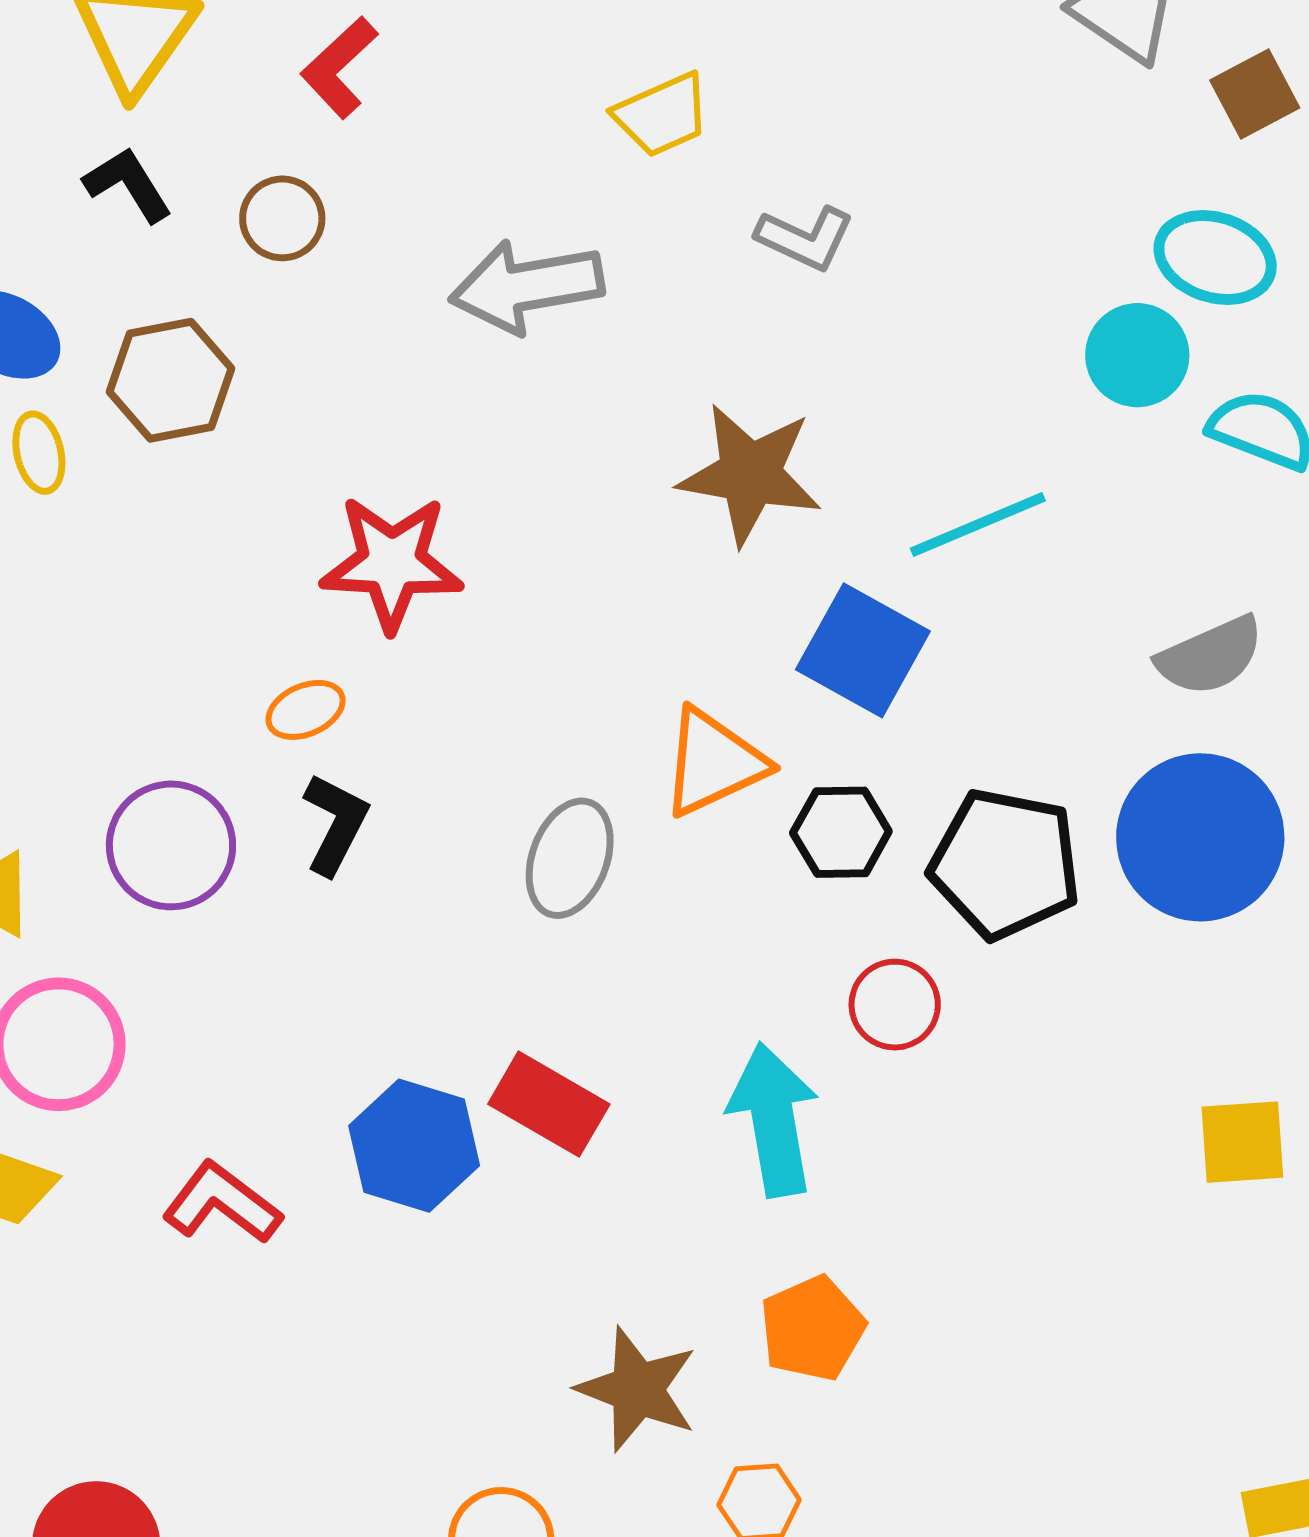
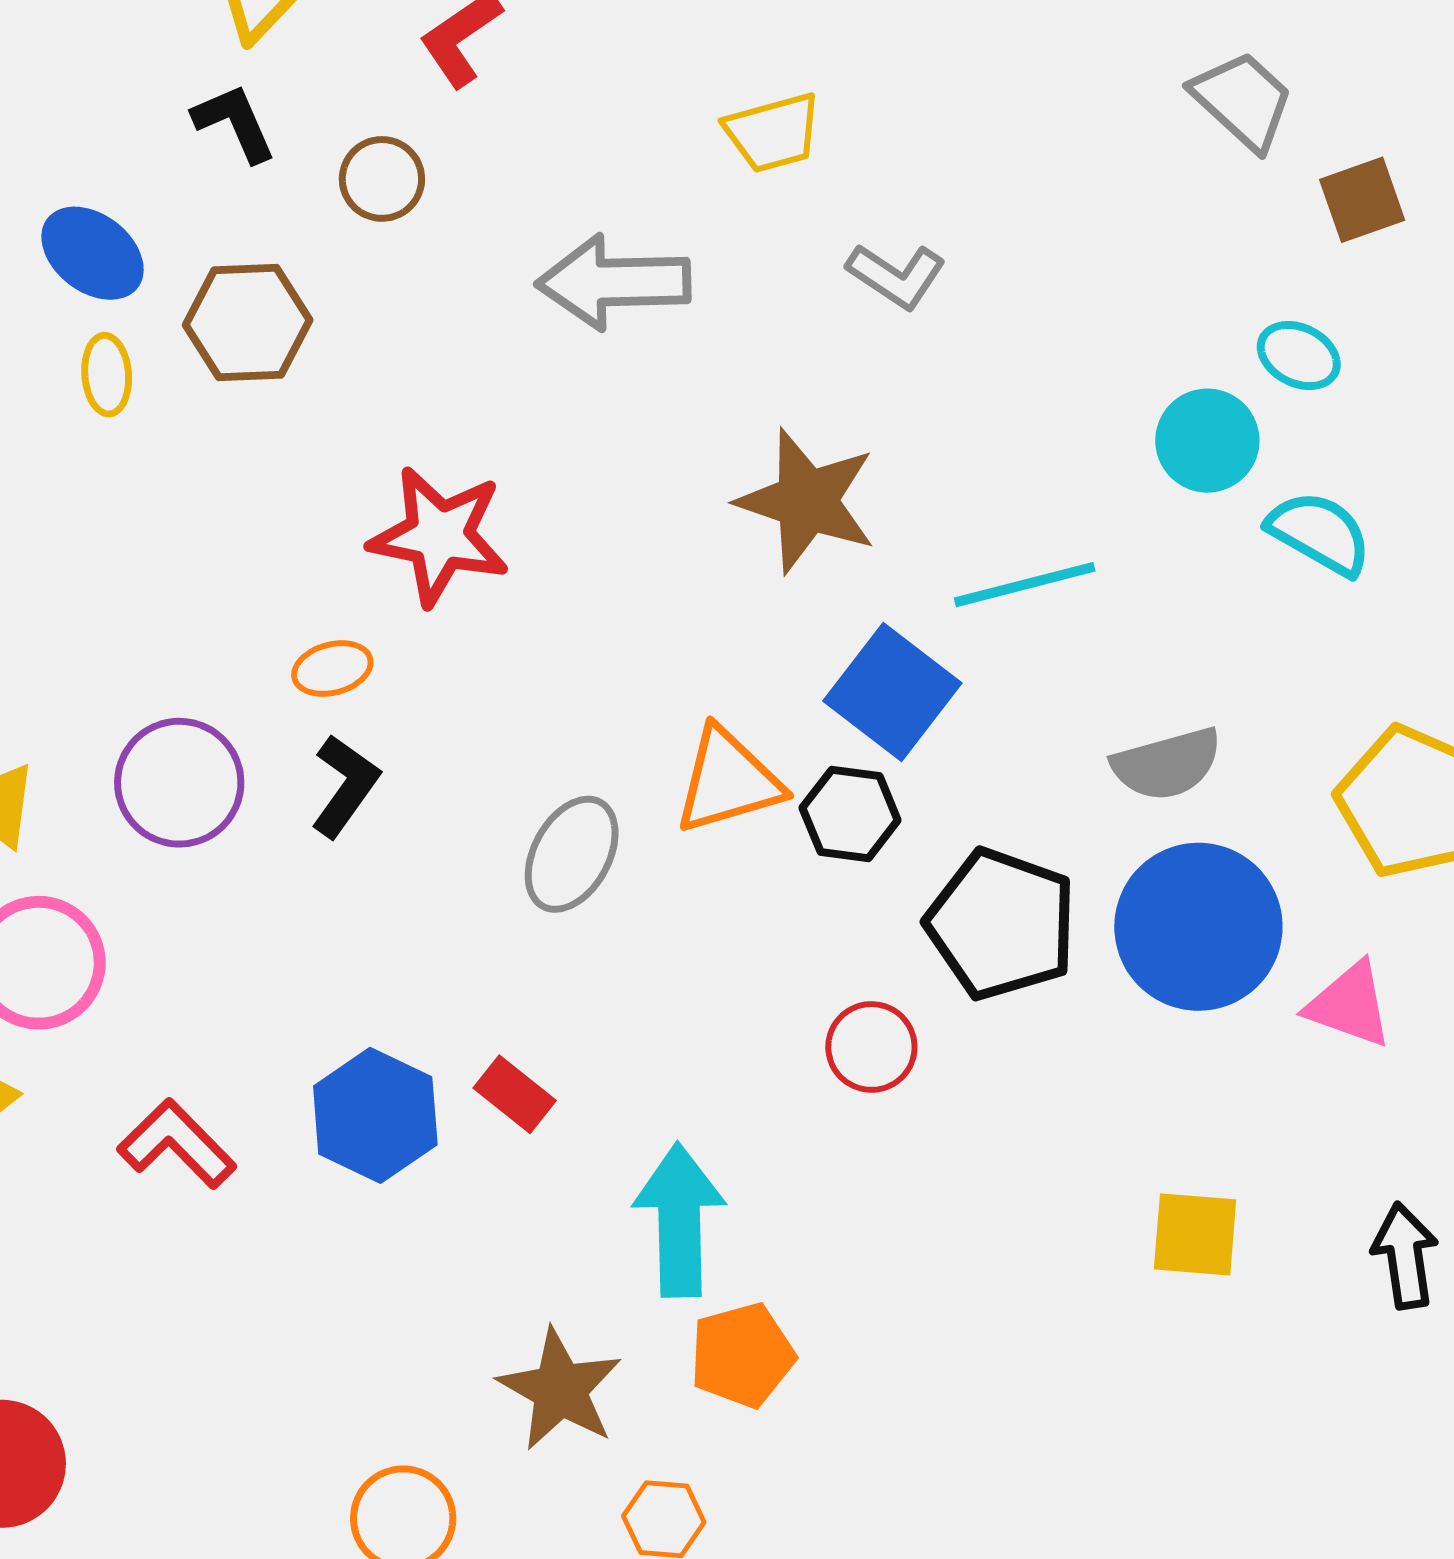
cyan ellipse: (1215, 258) -> (1299, 356), size x0.7
gray semicircle: (1210, 656) -> (1167, 764), moved
black hexagon: (841, 832) -> (850, 814), moved
red rectangle: (549, 1104) -> (515, 1094), size x0.7
cyan arrow: (773, 1120) -> (679, 1220), moved

